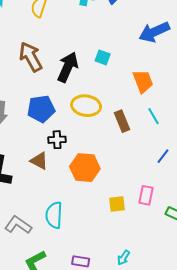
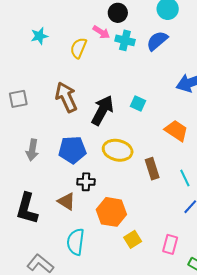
orange trapezoid: (143, 81) -> (176, 131), turned -40
cyan line: (154, 116) -> (185, 178), moved
yellow square: (117, 204) -> (133, 239), moved, turned -30
cyan semicircle: (54, 215) -> (76, 242), moved

